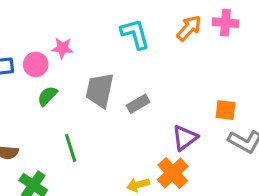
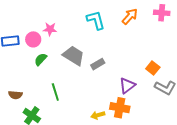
pink cross: (225, 23) -> (162, 13), moved
gray trapezoid: (100, 90) -> (74, 56), turned 110
orange square: (226, 110) -> (153, 68), turned 32
orange cross: (173, 173) -> (120, 108), turned -36

